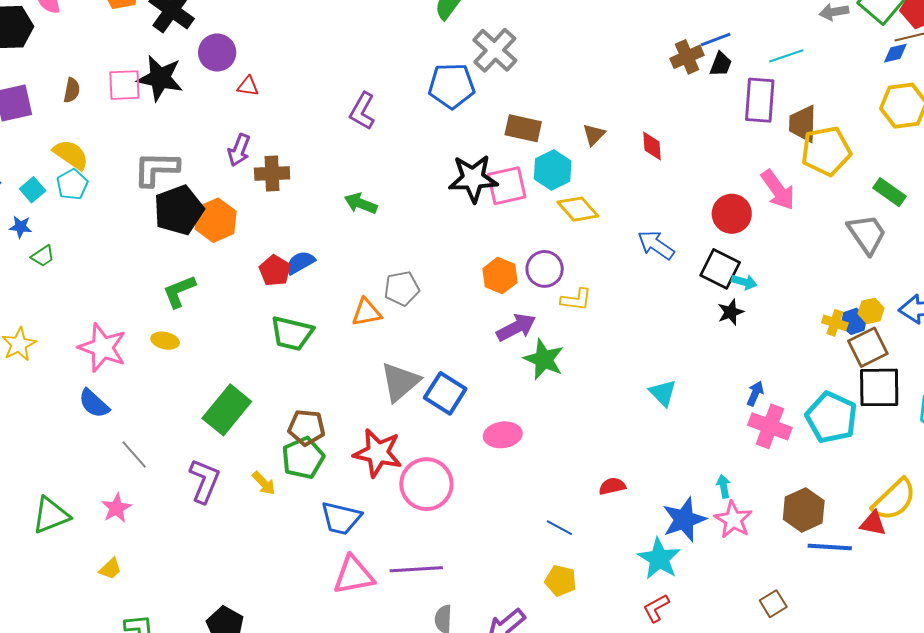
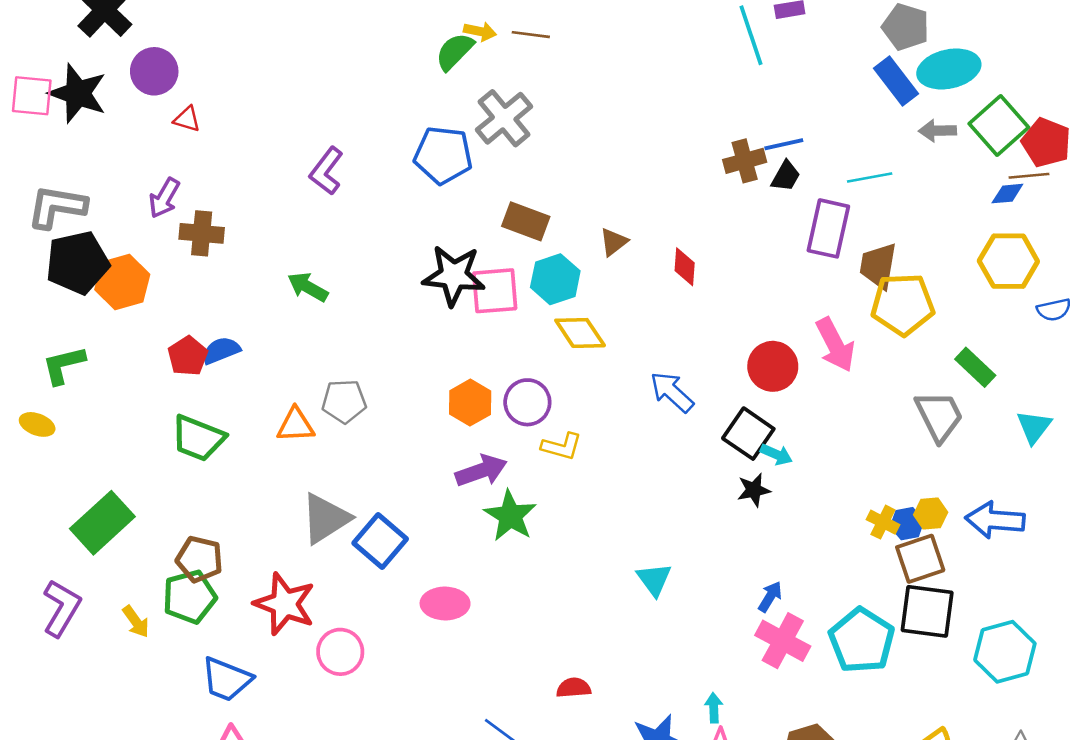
pink circle: (426, 484) -> (340, 652), size x0.7

